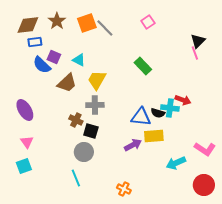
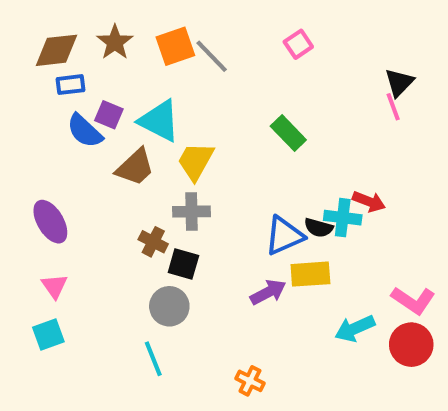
cyan triangle: (79, 60) -> (159, 121), size x1.6
blue triangle: (141, 117) -> (284, 236), turned -30
red circle: (204, 185) -> (411, 345), moved

